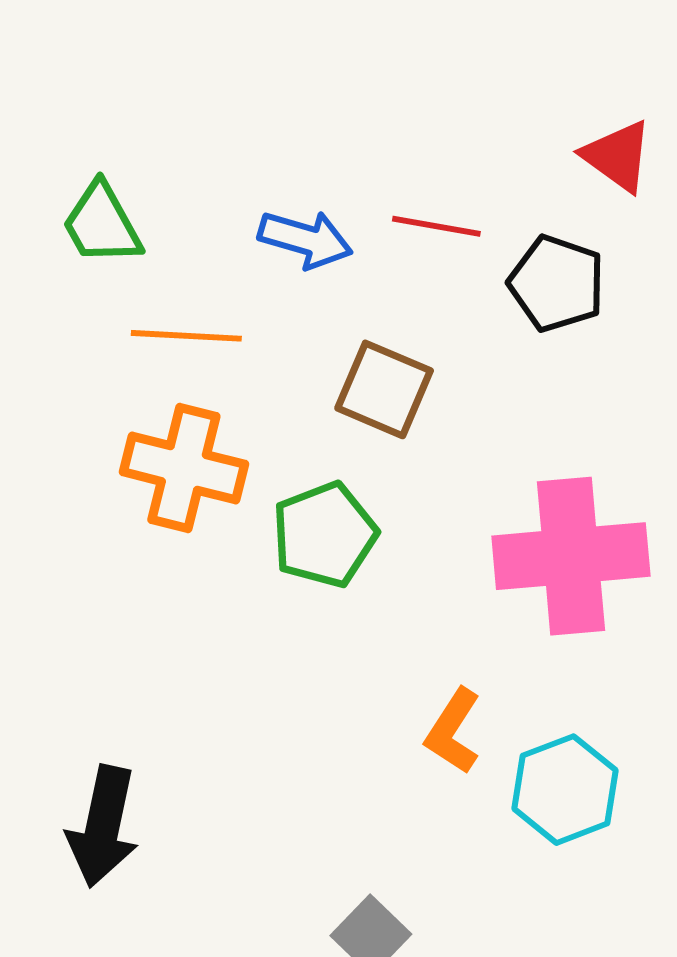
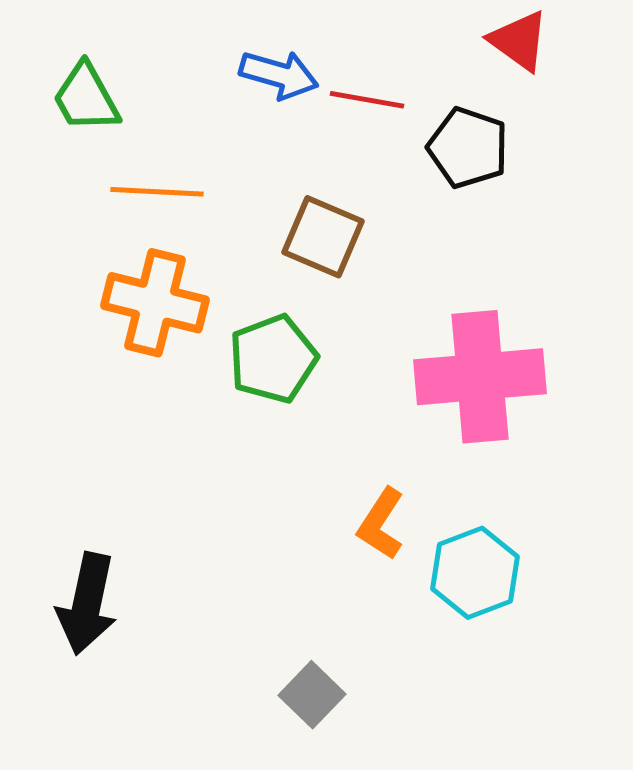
blue arrow: (305, 239) -> (279, 75), moved

